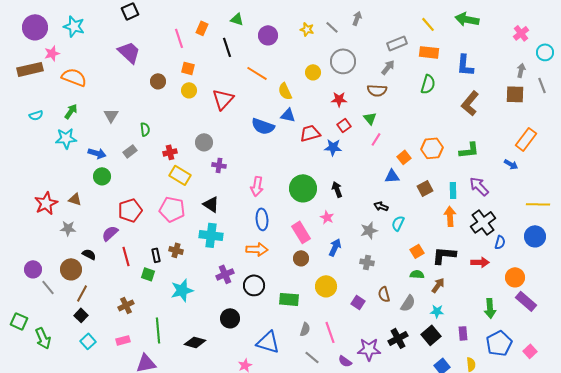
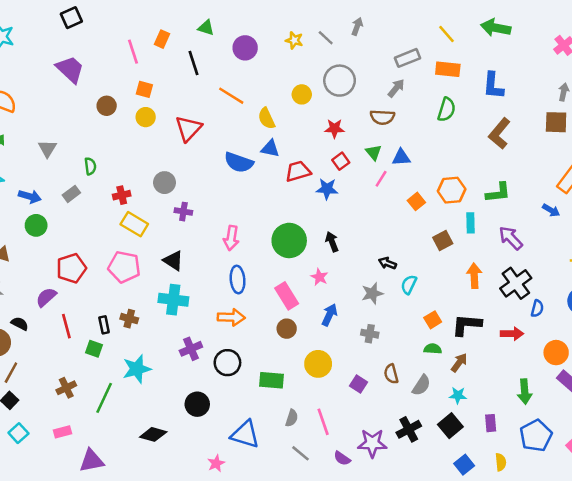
blue triangle: (392, 176) -> (401, 157), moved
cyan rectangle: (453, 190) -> (470, 223), moved
green line: (158, 330) -> (104, 398), moved, turned 30

